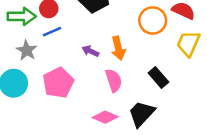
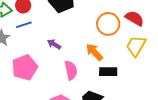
orange arrow: (118, 48) -> (94, 52), moved, turned 144
black rectangle: (158, 77) -> (108, 72), turned -54

